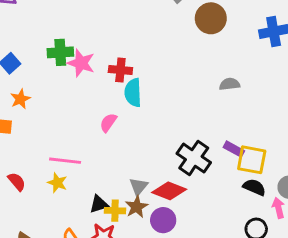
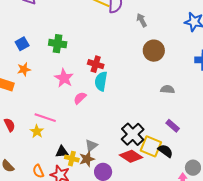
brown circle: (211, 18) -> (154, 51), moved
pink star: (81, 63) -> (64, 78), moved
purple rectangle: (234, 149) -> (173, 126), moved
yellow square: (252, 160) -> (151, 146), moved
black semicircle: (254, 187) -> (165, 151), moved
red diamond: (169, 191) -> (131, 156), moved

